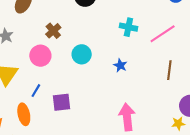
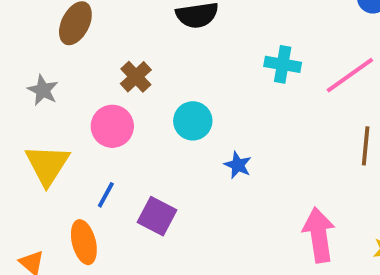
blue star: (120, 65) -> (238, 165), moved
purple square: (62, 102) -> (157, 216), turned 36
pink arrow: (127, 117) -> (319, 235), moved

